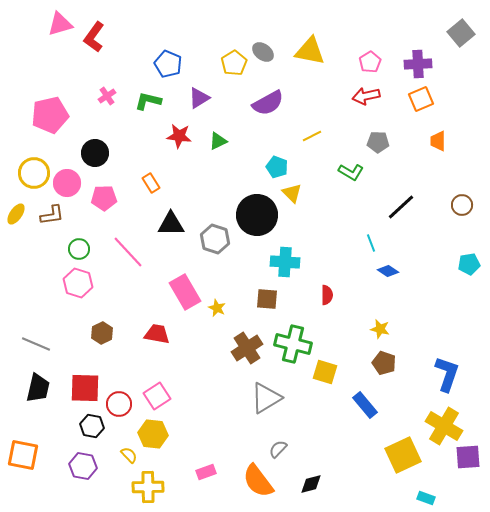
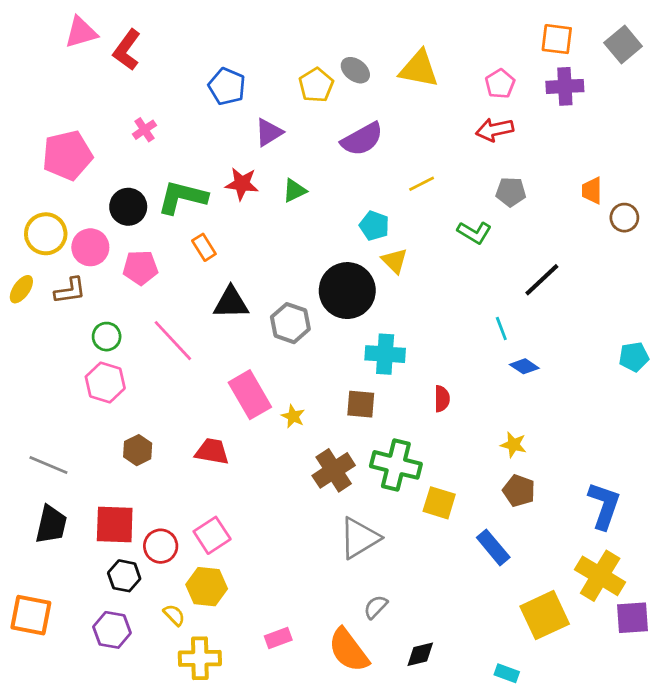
orange square: (421, 99) -> (557, 39), moved, turned 30
green L-shape: (148, 101) -> (182, 197), moved, size x1.4
brown circle: (462, 205) -> (624, 218), moved
cyan rectangle: (426, 498) -> (507, 673), moved

